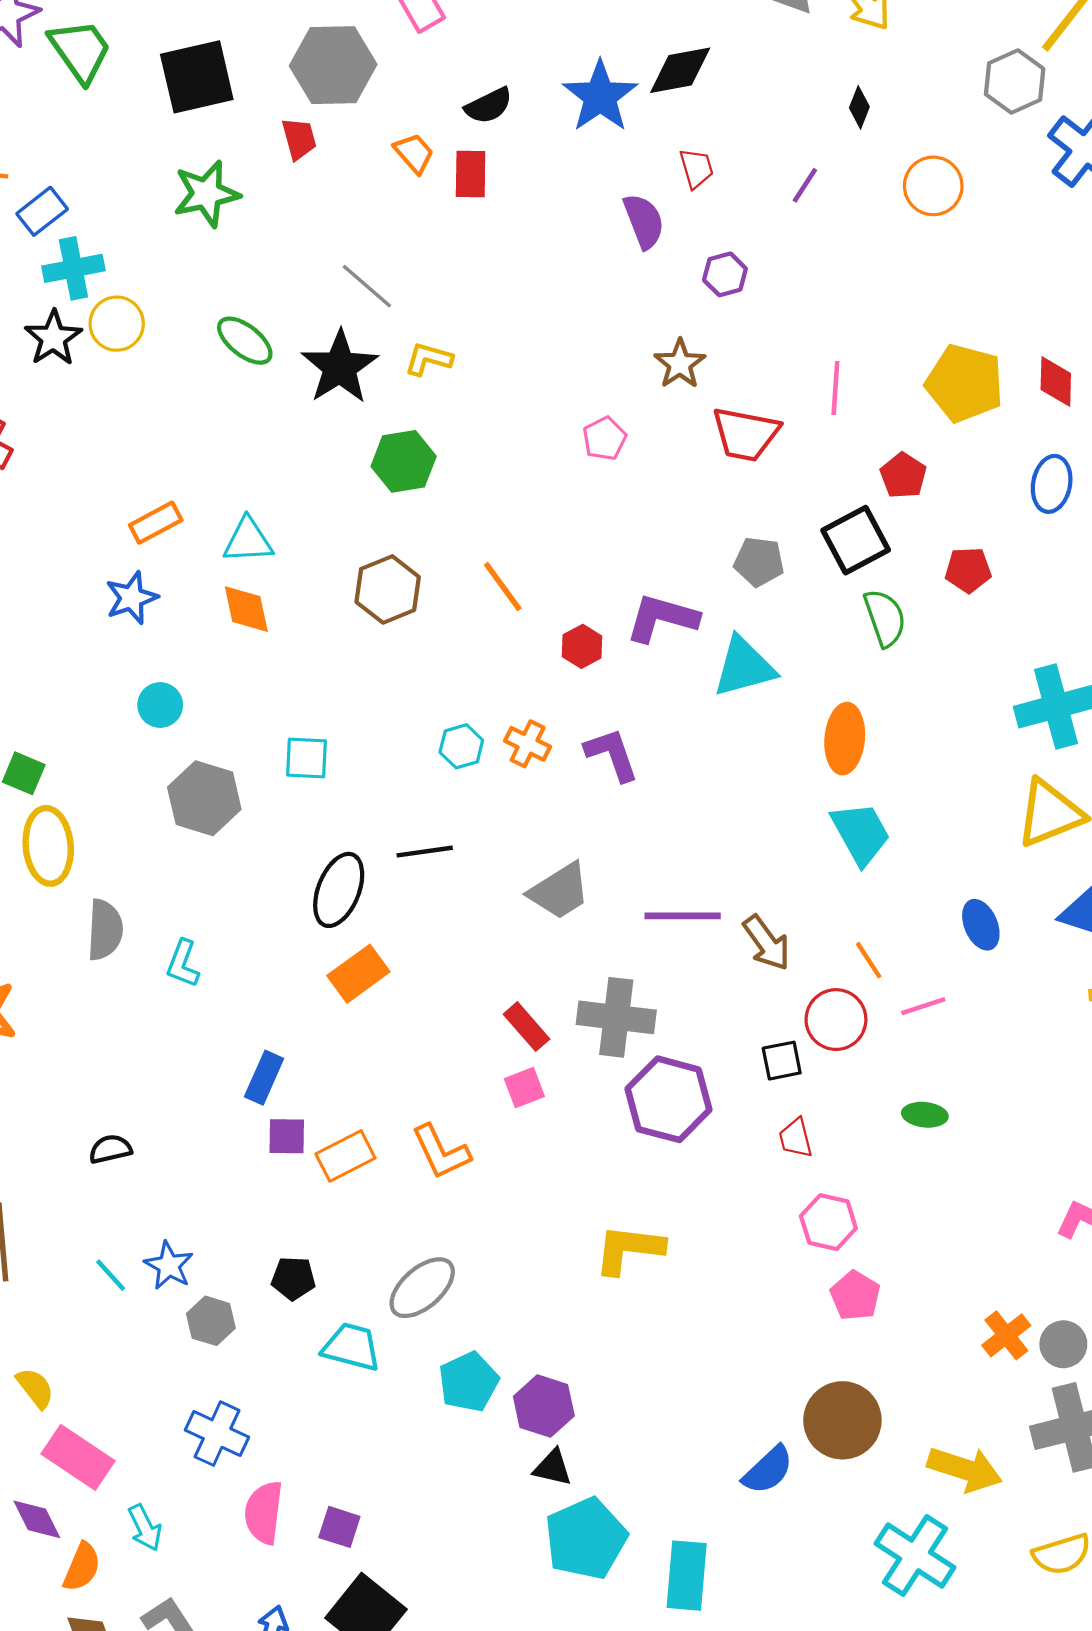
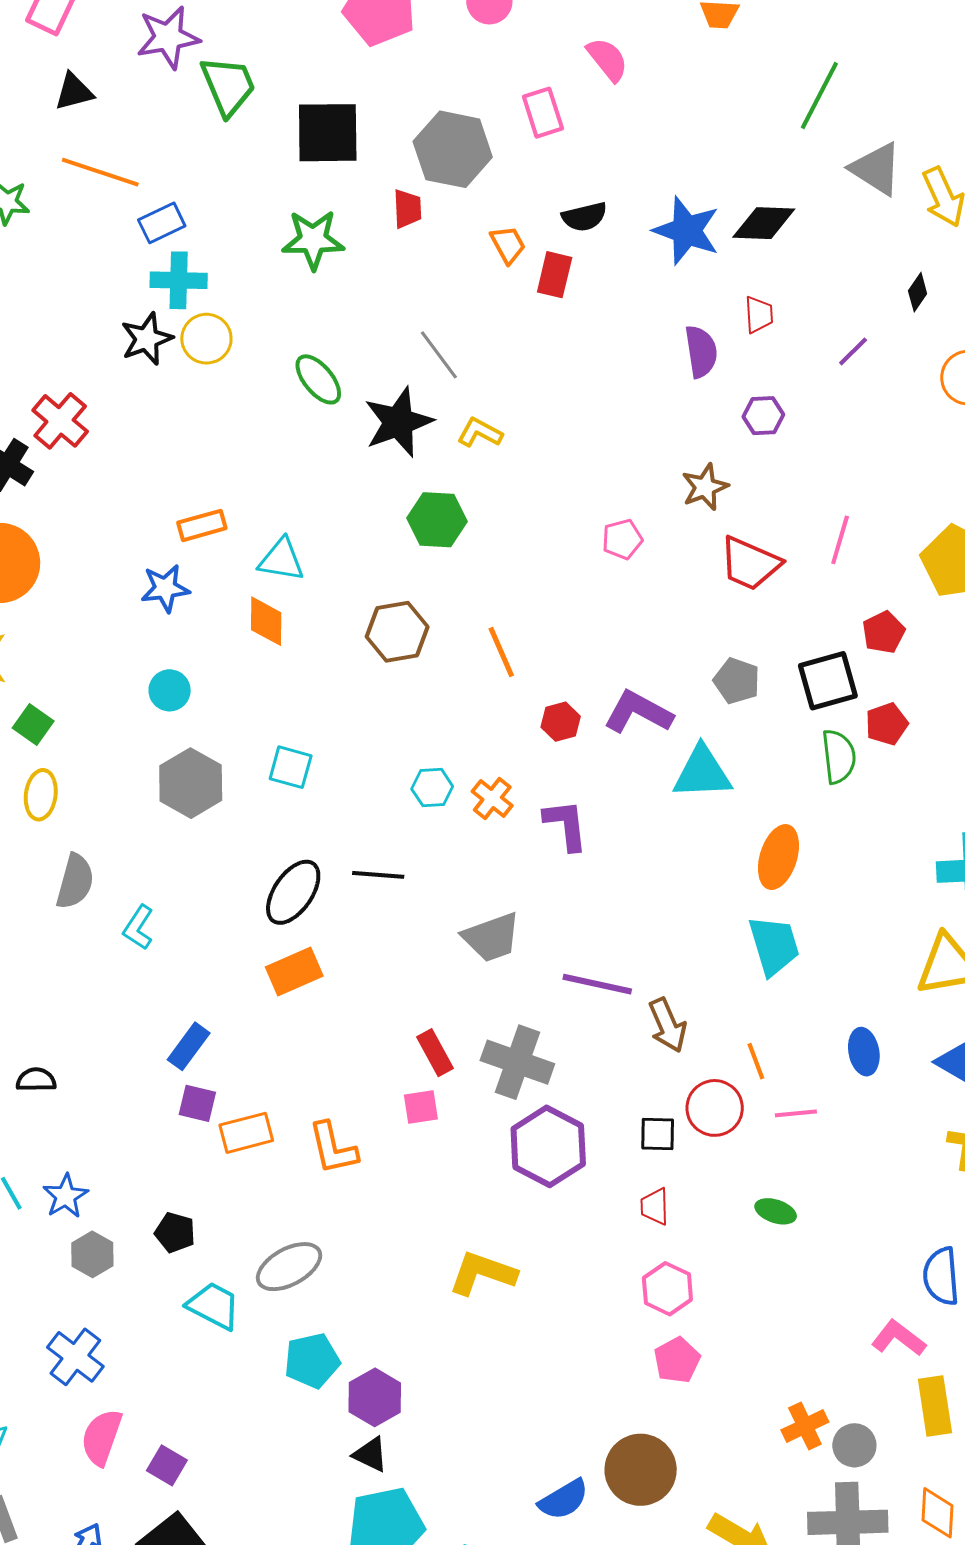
blue star: (600, 96) -> (687, 231), turned -30
red pentagon: (968, 570) -> (887, 724), moved, turned -30
yellow ellipse: (48, 846) -> (41, 795), size x0.7

